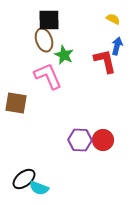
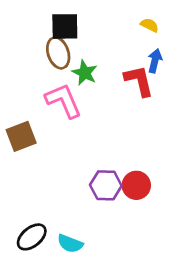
brown square: (16, 103) -> (21, 136), turned -30
cyan semicircle: (39, 188) -> (70, 244), moved

